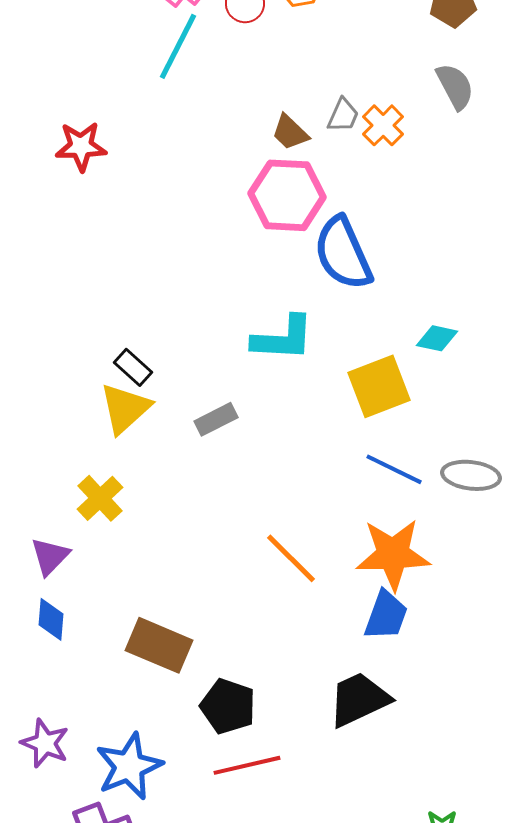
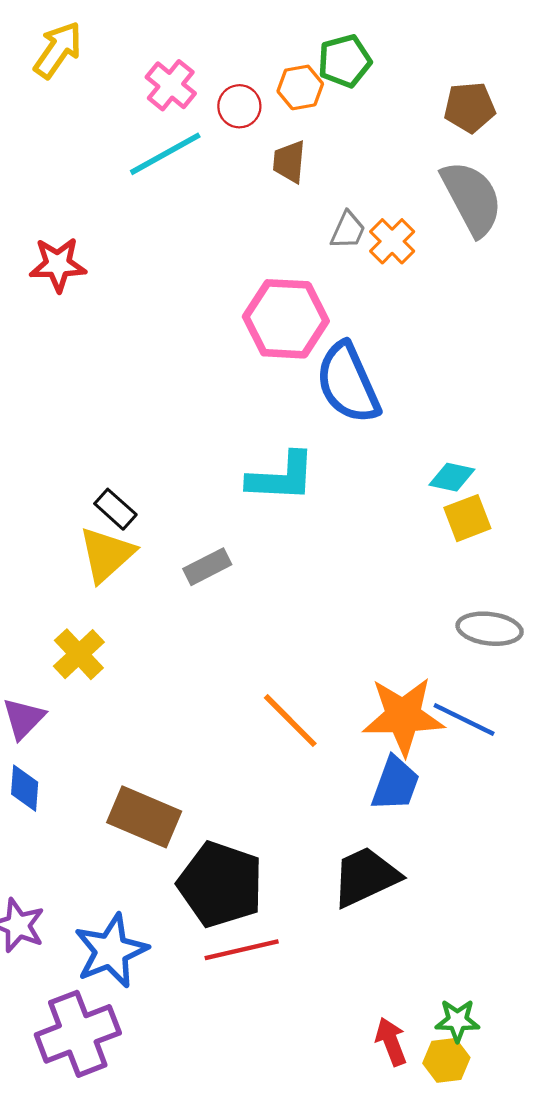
cyan line: (178, 46) -> (165, 154), turned 34
gray semicircle: (455, 86) -> (472, 198), size x1.5
brown trapezoid: (290, 132) -> (289, 162), moved, turned 51
yellow square: (379, 386) -> (467, 518), moved, size x0.7
blue line: (394, 469) -> (464, 719), moved
black pentagon: (228, 706) -> (221, 884), size x1.4

